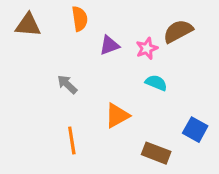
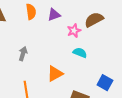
purple triangle: (109, 45) -> (54, 15), moved
gray arrow: (67, 84) -> (23, 54), turned 64

